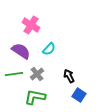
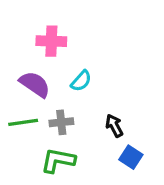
pink cross: (31, 25) -> (51, 41), turned -30
gray cross: (37, 74) -> (61, 122), turned 32

